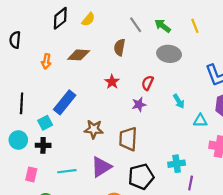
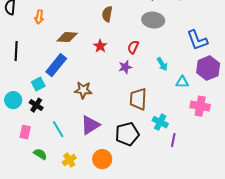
brown diamond: (79, 55) -> (67, 37), moved
orange arrow: (46, 61) -> (39, 17), moved
black line: (22, 103) -> (16, 51), moved
brown trapezoid: (128, 139) -> (138, 99), moved
black cross: (43, 145) -> (36, 105), turned 32
cyan cross: (177, 164) -> (160, 122), turned 35
cyan line: (67, 171) -> (58, 129), turned 66

